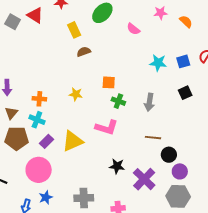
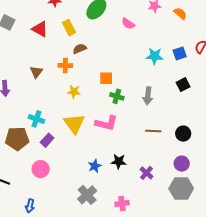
red triangle: (35, 15) -> (40, 29), moved
orange cross: (39, 99) -> (65, 65), moved
brown triangle: (11, 113) -> (36, 72), moved
yellow triangle: (73, 141) -> (74, 124), moved, turned -40
black circle: (169, 155) -> (183, 134), moved
pink circle: (39, 170) -> (41, 169), size x0.7
purple cross: (144, 179) -> (147, 173), size x0.6
blue star: (46, 197) -> (95, 166), moved
gray cross: (84, 198) -> (87, 195), turned -36

